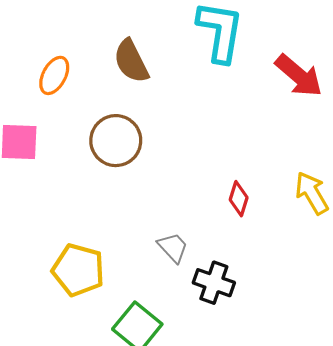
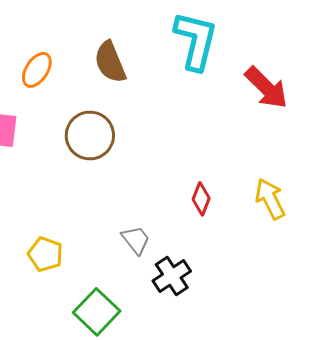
yellow pentagon: (78, 270) -> (45, 254), size x0.7
black cross: (214, 283) -> (172, 276), turned 33

